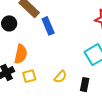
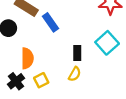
black rectangle: (85, 85) -> (77, 53), moved

